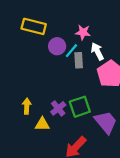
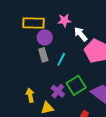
yellow rectangle: (34, 26) -> (33, 23), moved
cyan line: (71, 51) -> (61, 59), moved
gray rectangle: (79, 60) -> (43, 55), moved

